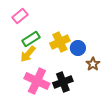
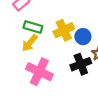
green rectangle: (31, 39) -> (33, 27), turned 48
black cross: (63, 82) -> (81, 64), moved

